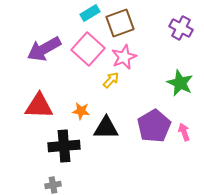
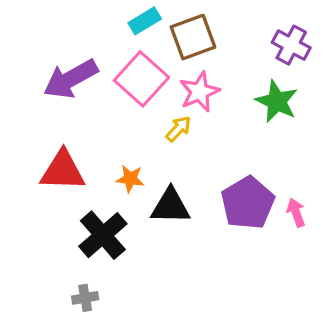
green star: (180, 83) -> (277, 101), moved
black cross: (64, 146) -> (103, 235), turned -36

